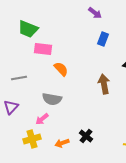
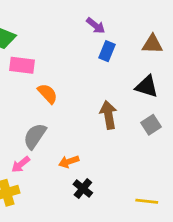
purple arrow: (95, 13) -> (96, 26), moved
gray semicircle: (52, 99) -> (35, 136), turned 114
orange arrow: (62, 143) -> (69, 162), moved

